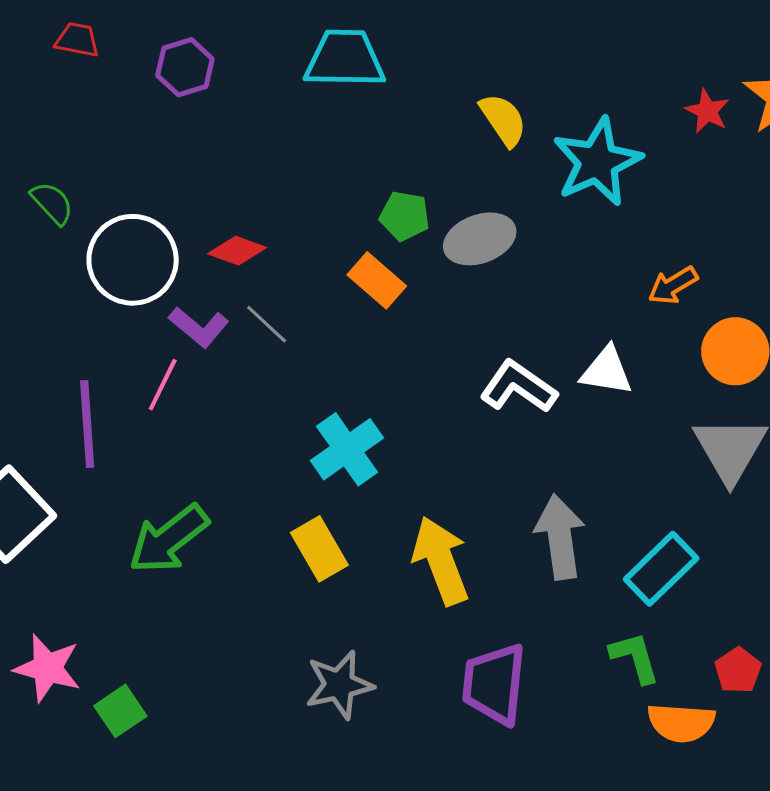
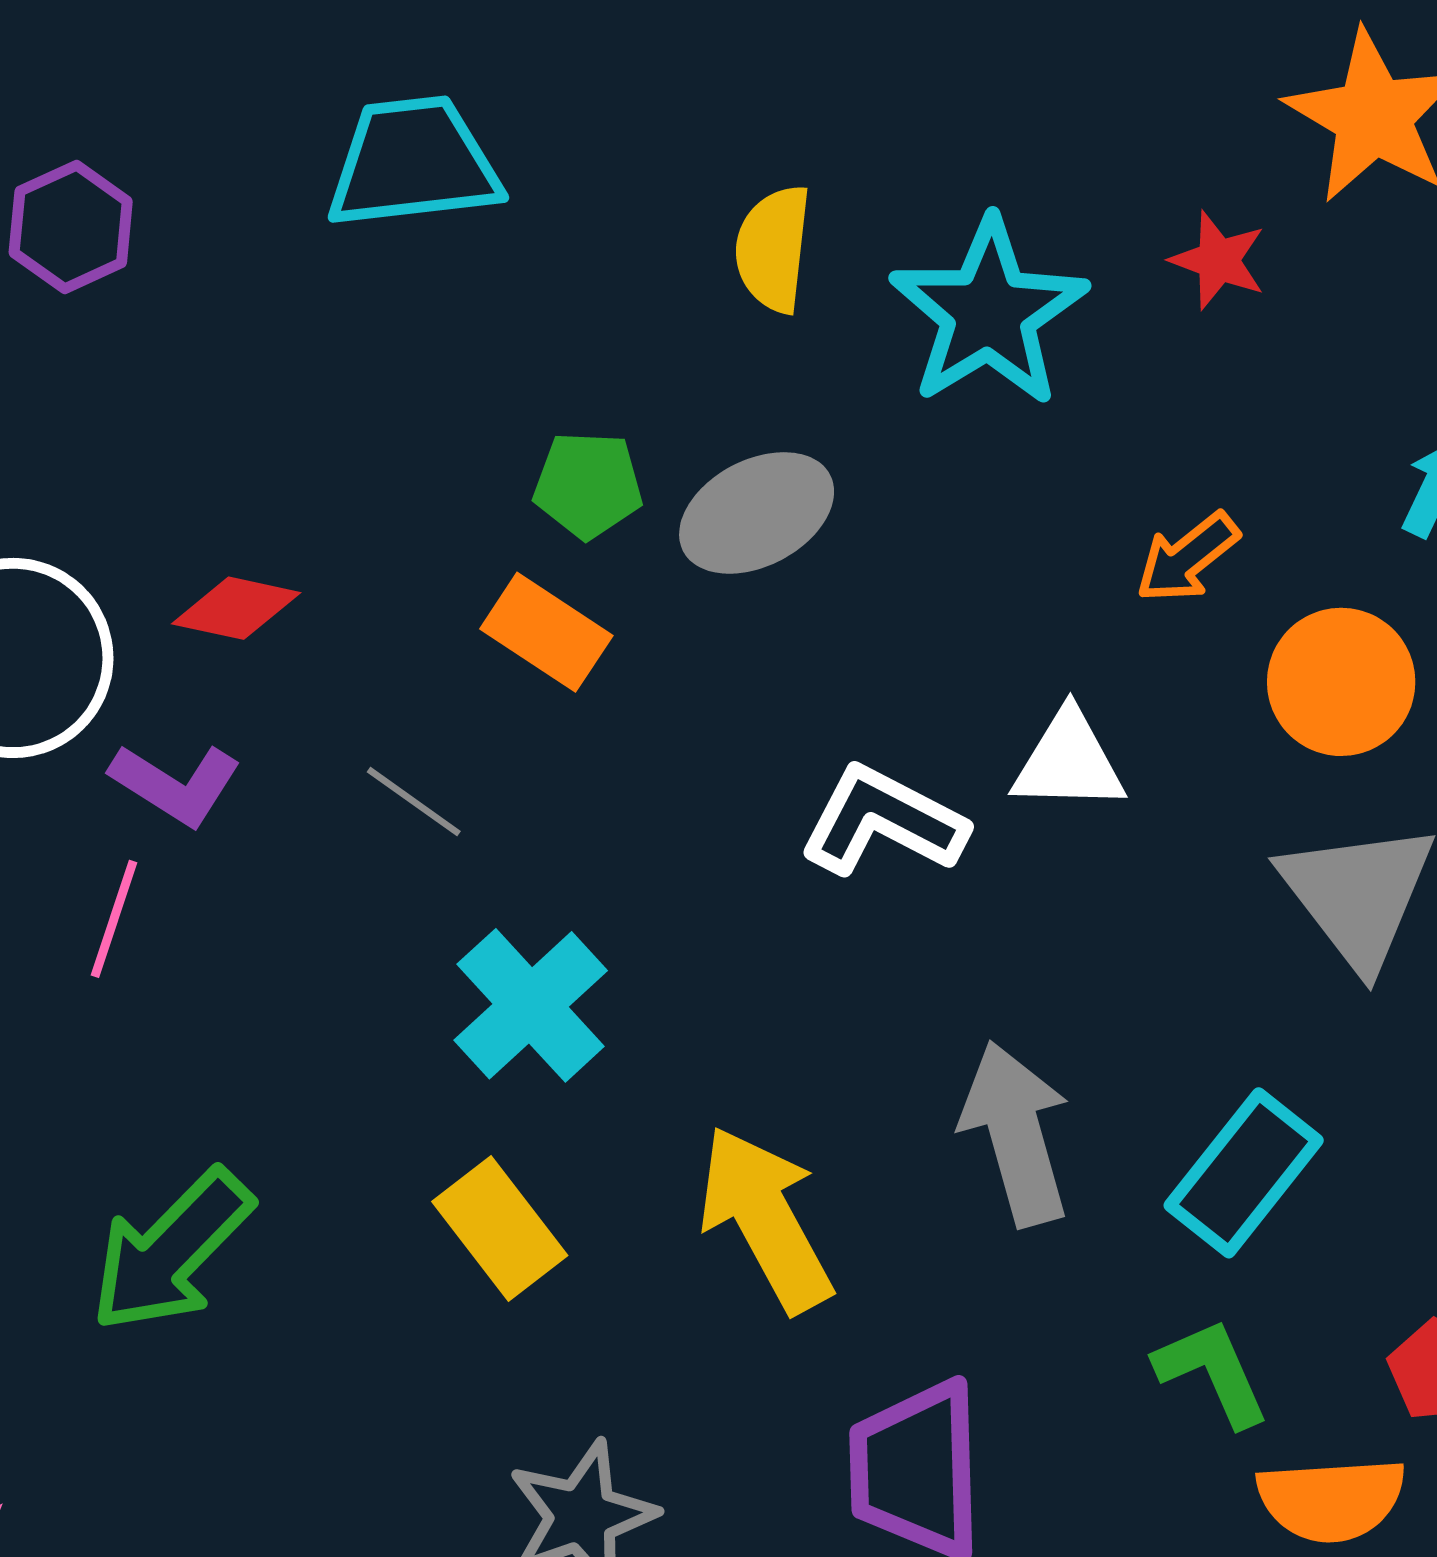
red star: (707, 111) -> (1218, 260), moved
yellow semicircle: (503, 120) -> (773, 249), turned -132
gray line: (267, 324) -> (414, 802), moved

